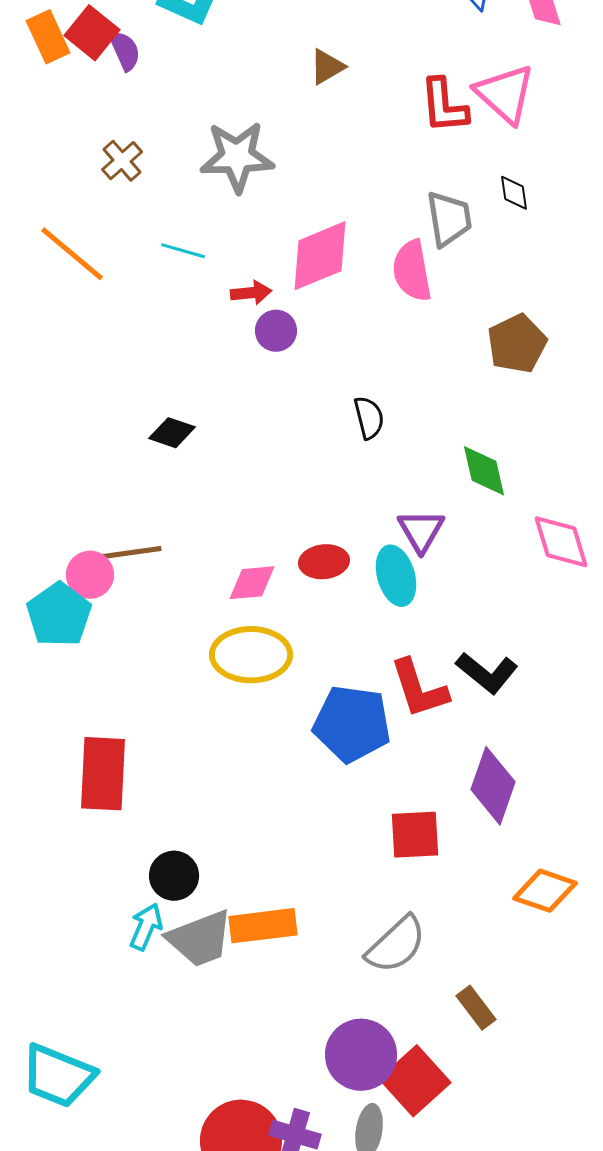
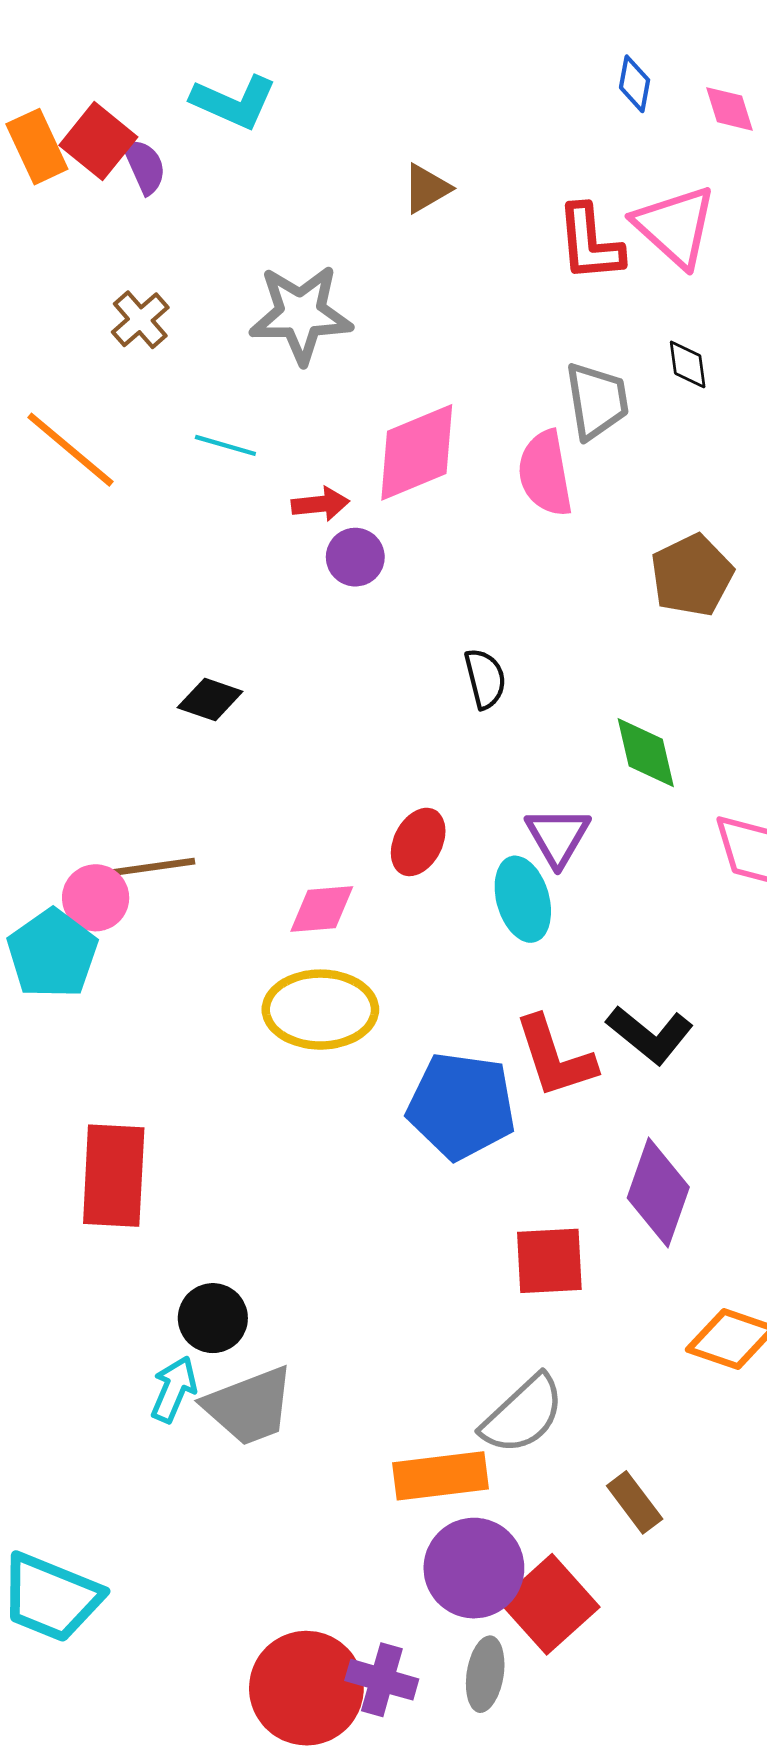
red ellipse: (324, 562) -> (418, 842), moved, turned -57
orange rectangle: (263, 926) -> (440, 1476), moved

